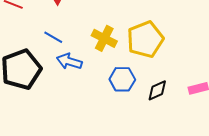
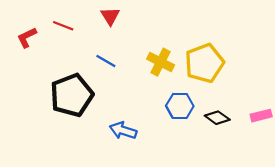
blue arrow: (69, 61) -> (123, 131), moved
black diamond: (157, 90) -> (217, 118), turned 60

